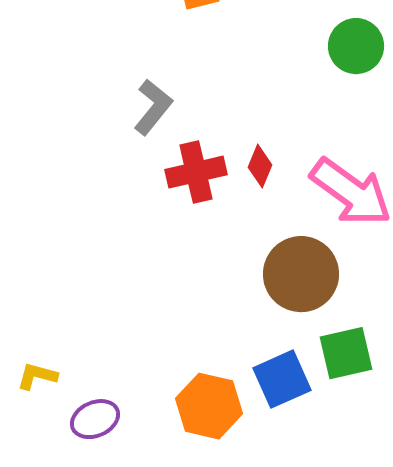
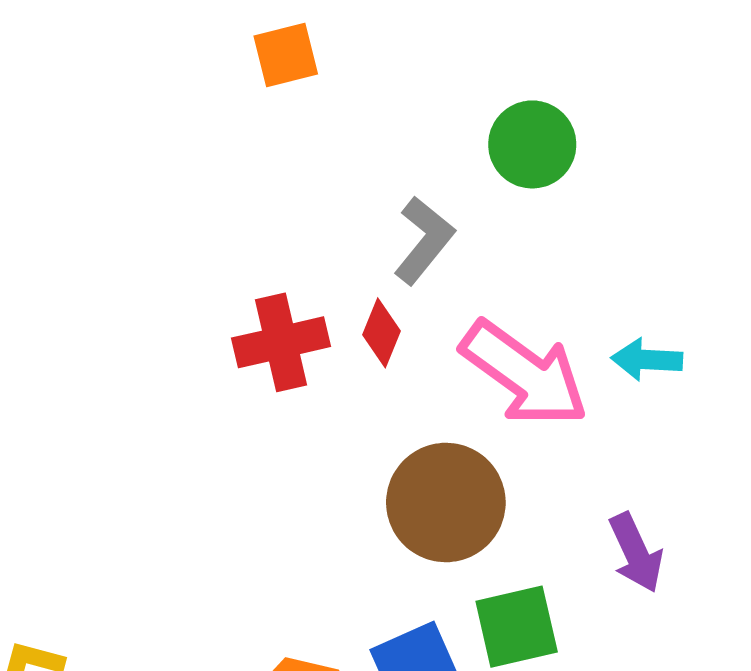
gray L-shape: (153, 107) -> (424, 240), moved

